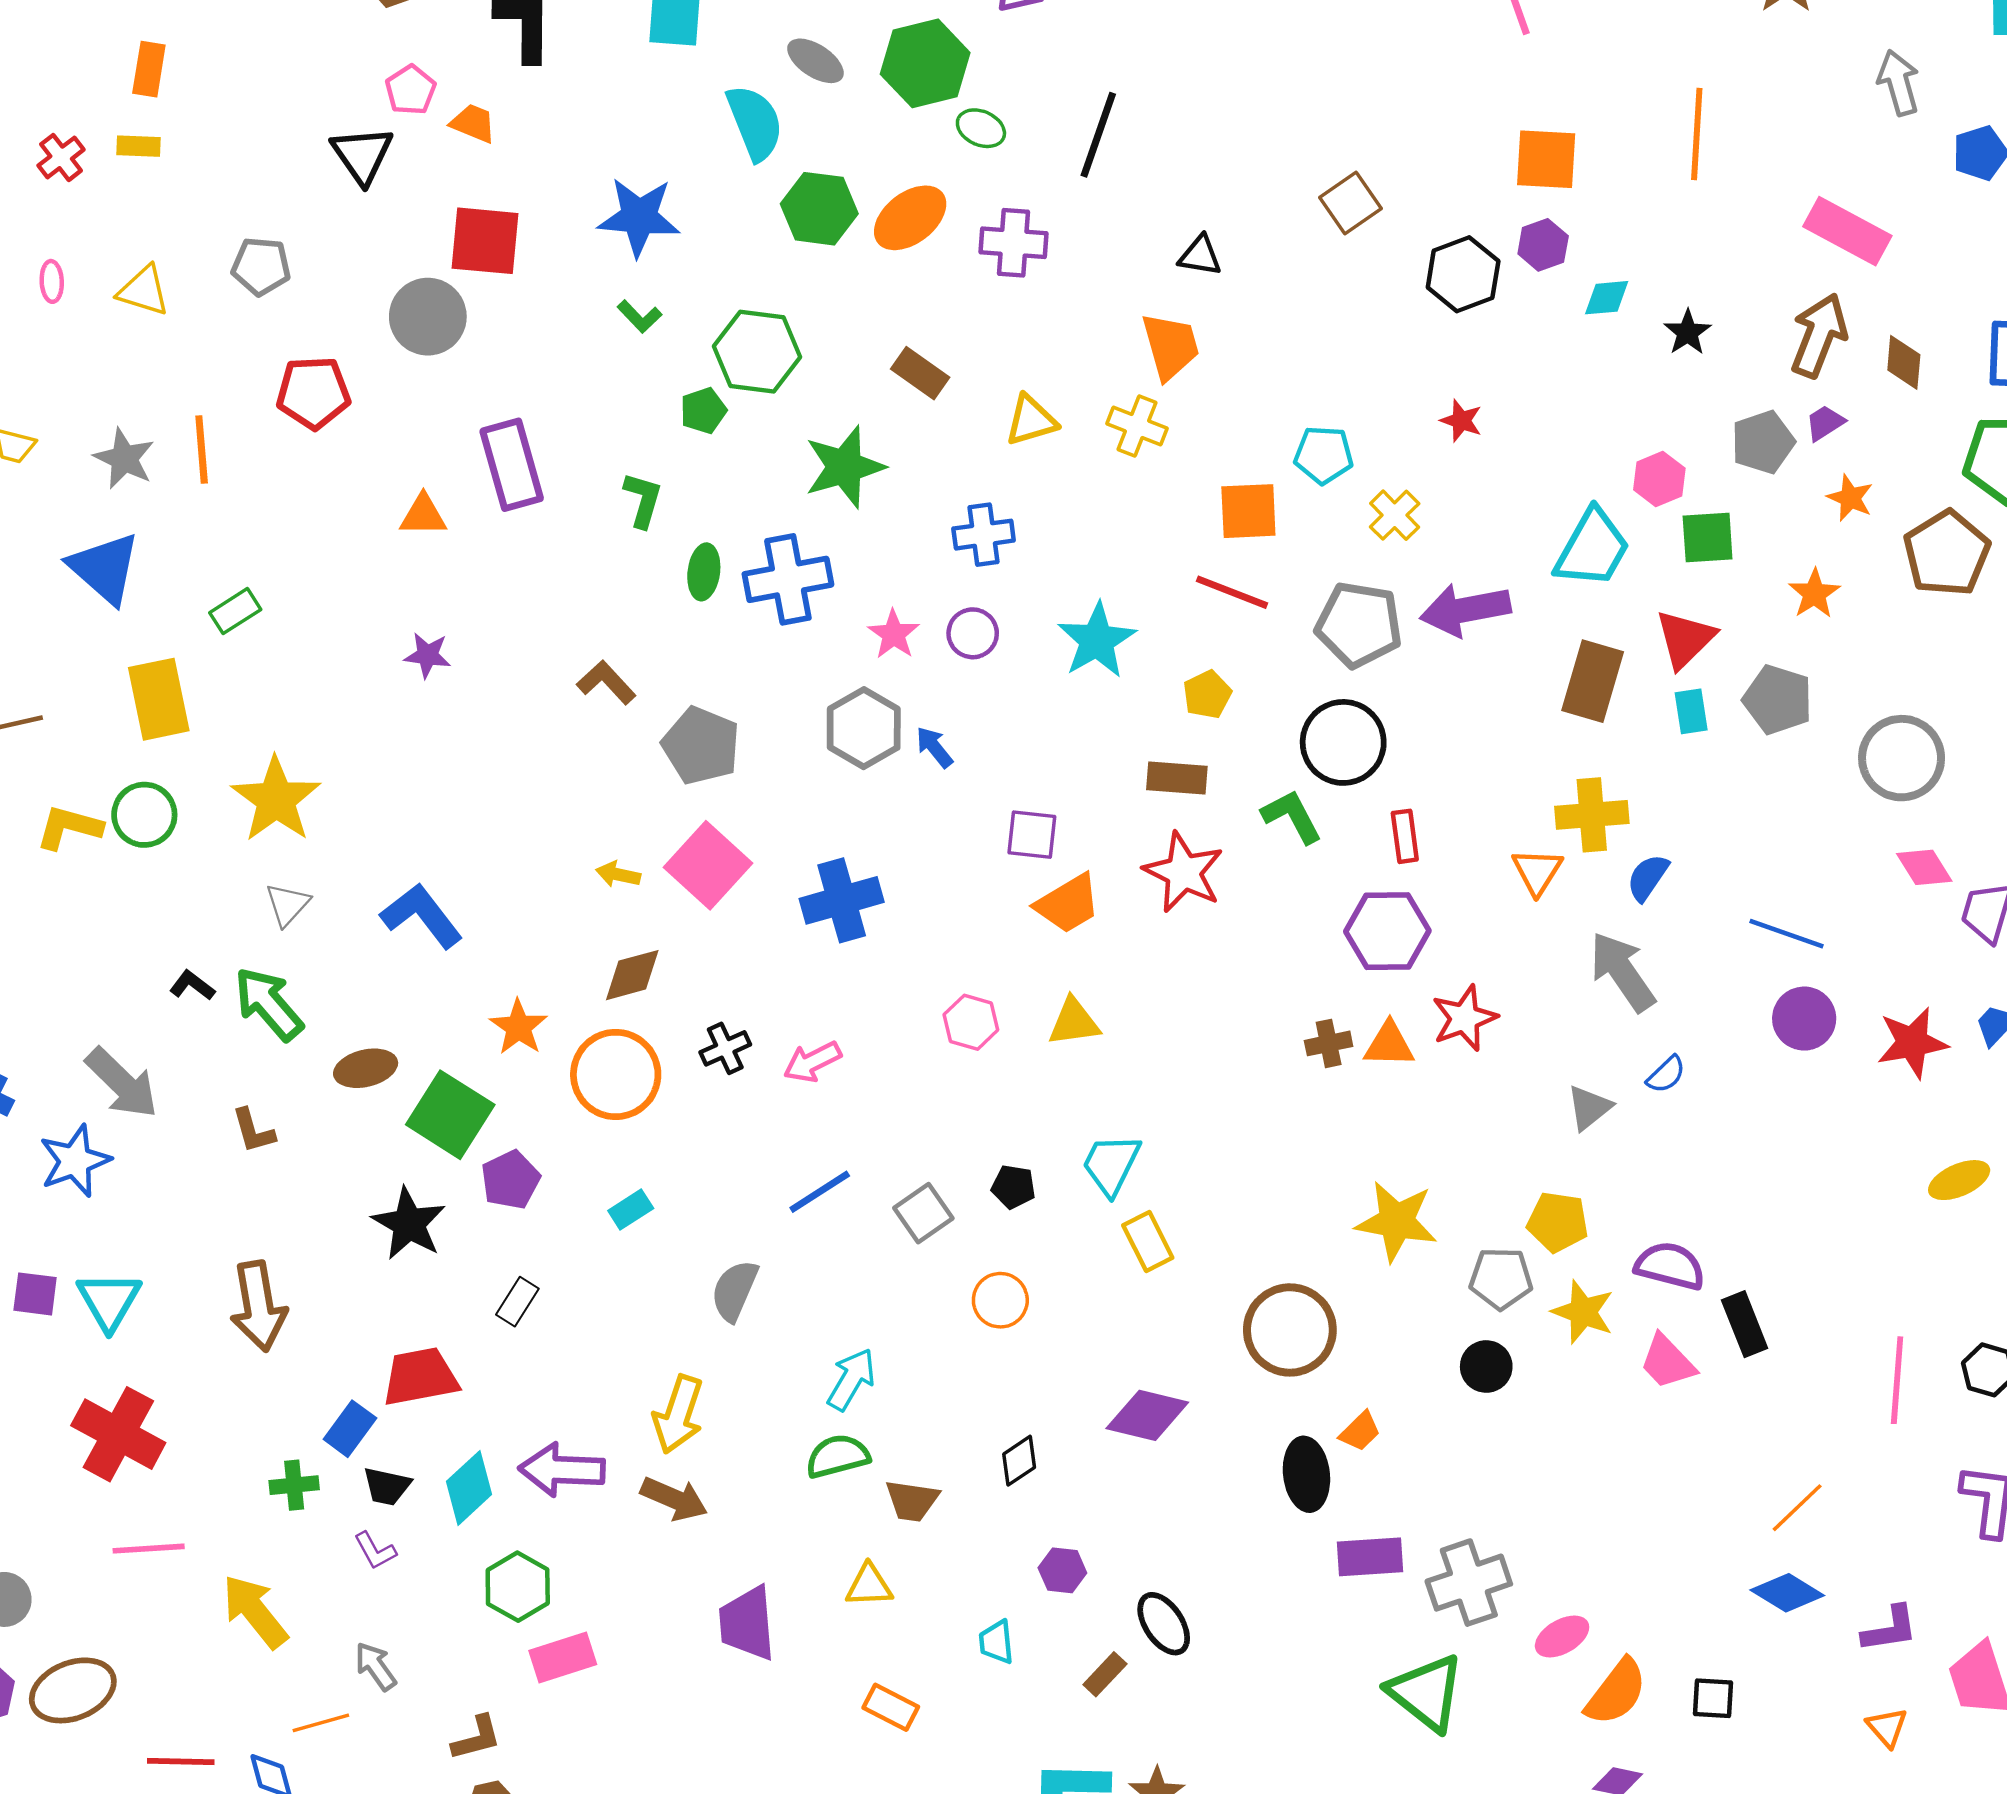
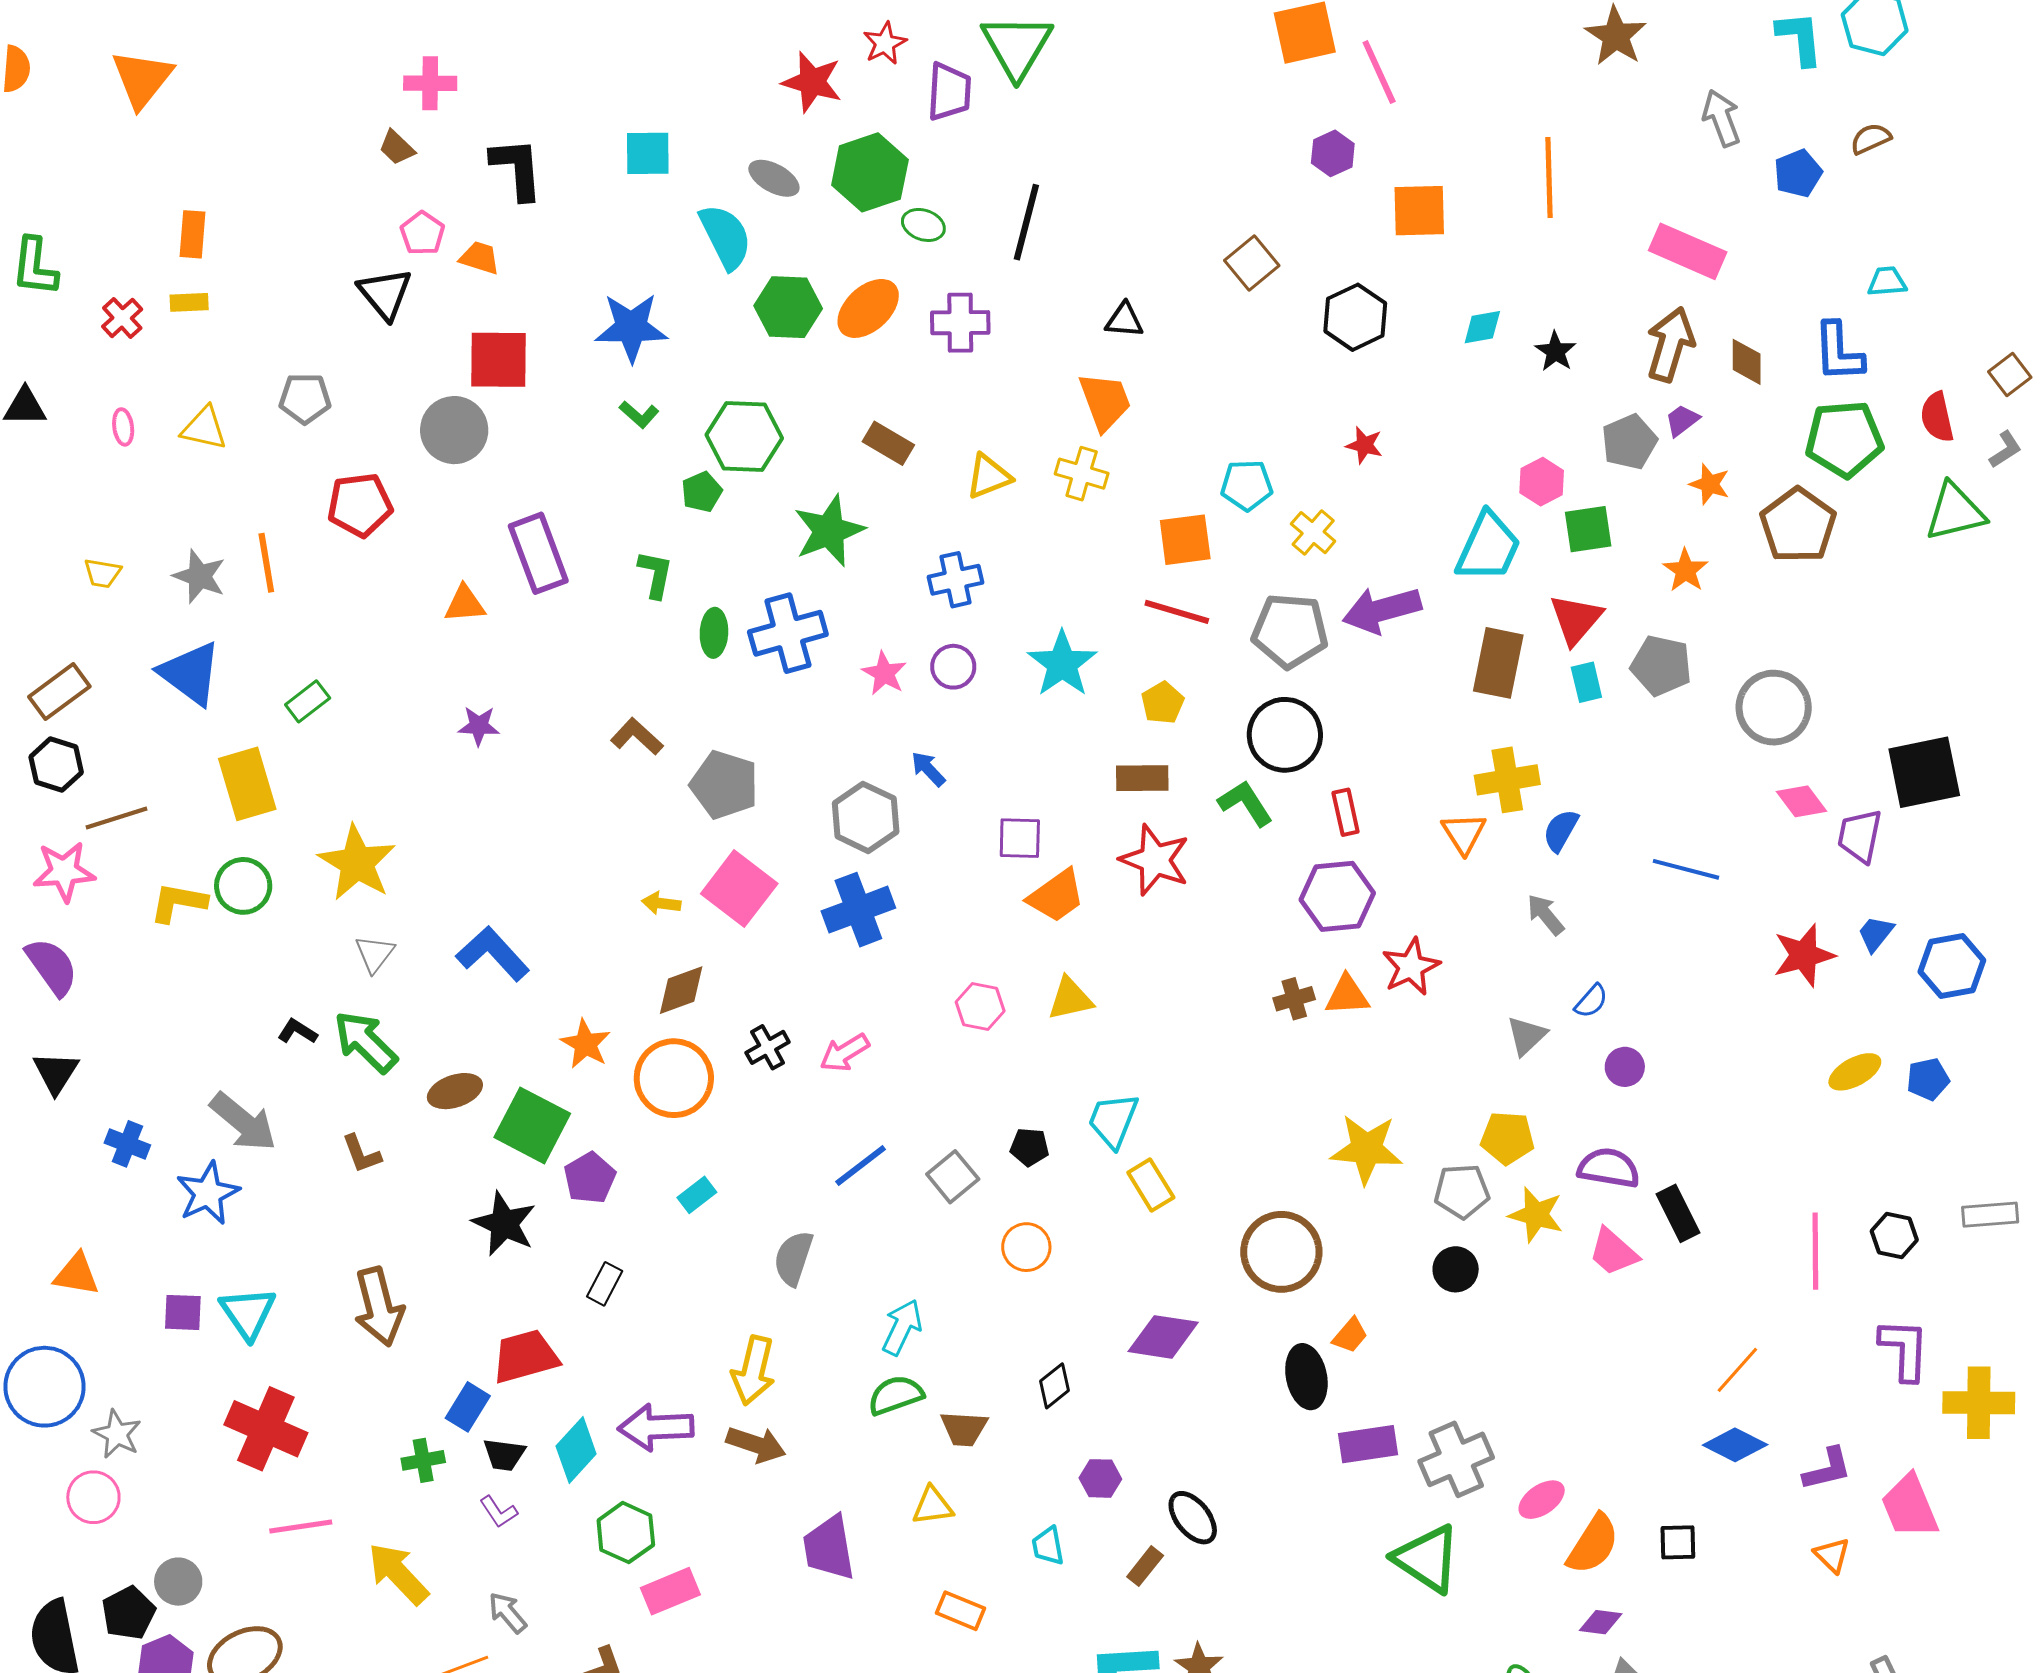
purple hexagon: (1543, 245) -> (1333, 153), moved
gray hexagon: (864, 728) -> (866, 817), moved
gray arrow: (1622, 972) -> (1545, 915), size x0.6
purple circle: (1804, 1019) -> (1625, 1067), moved, size x0.7

